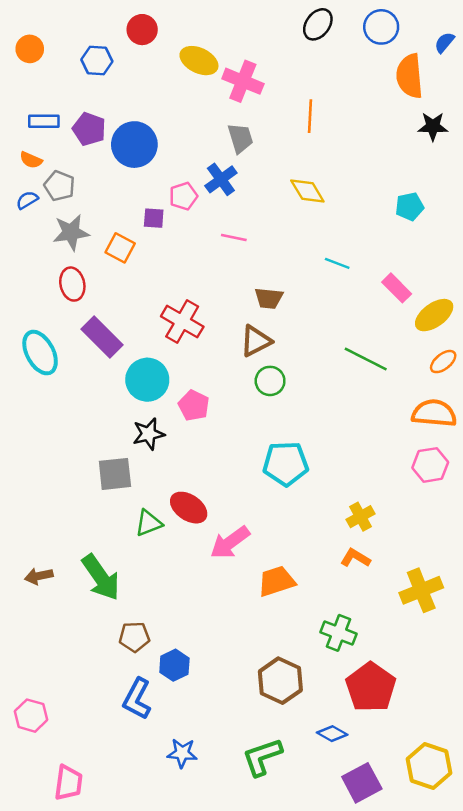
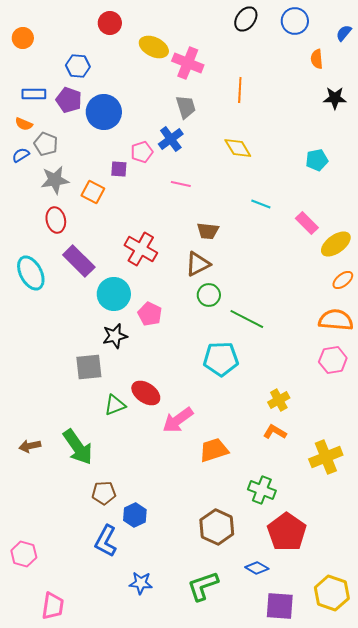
blue hexagon: (97, 61) -> (78, 66), moved
orange semicircle: (410, 76) -> (317, 59), size x0.6
green line: (366, 359) -> (247, 319), moved
purple square: (362, 783) -> (280, 606), turned 32

